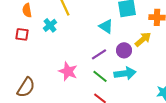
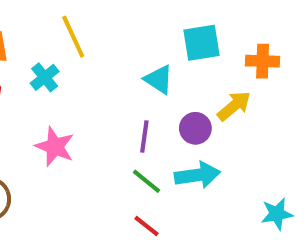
purple line: (99, 54) -> (144, 136), turned -49
pink star: (68, 71) -> (55, 147), moved

